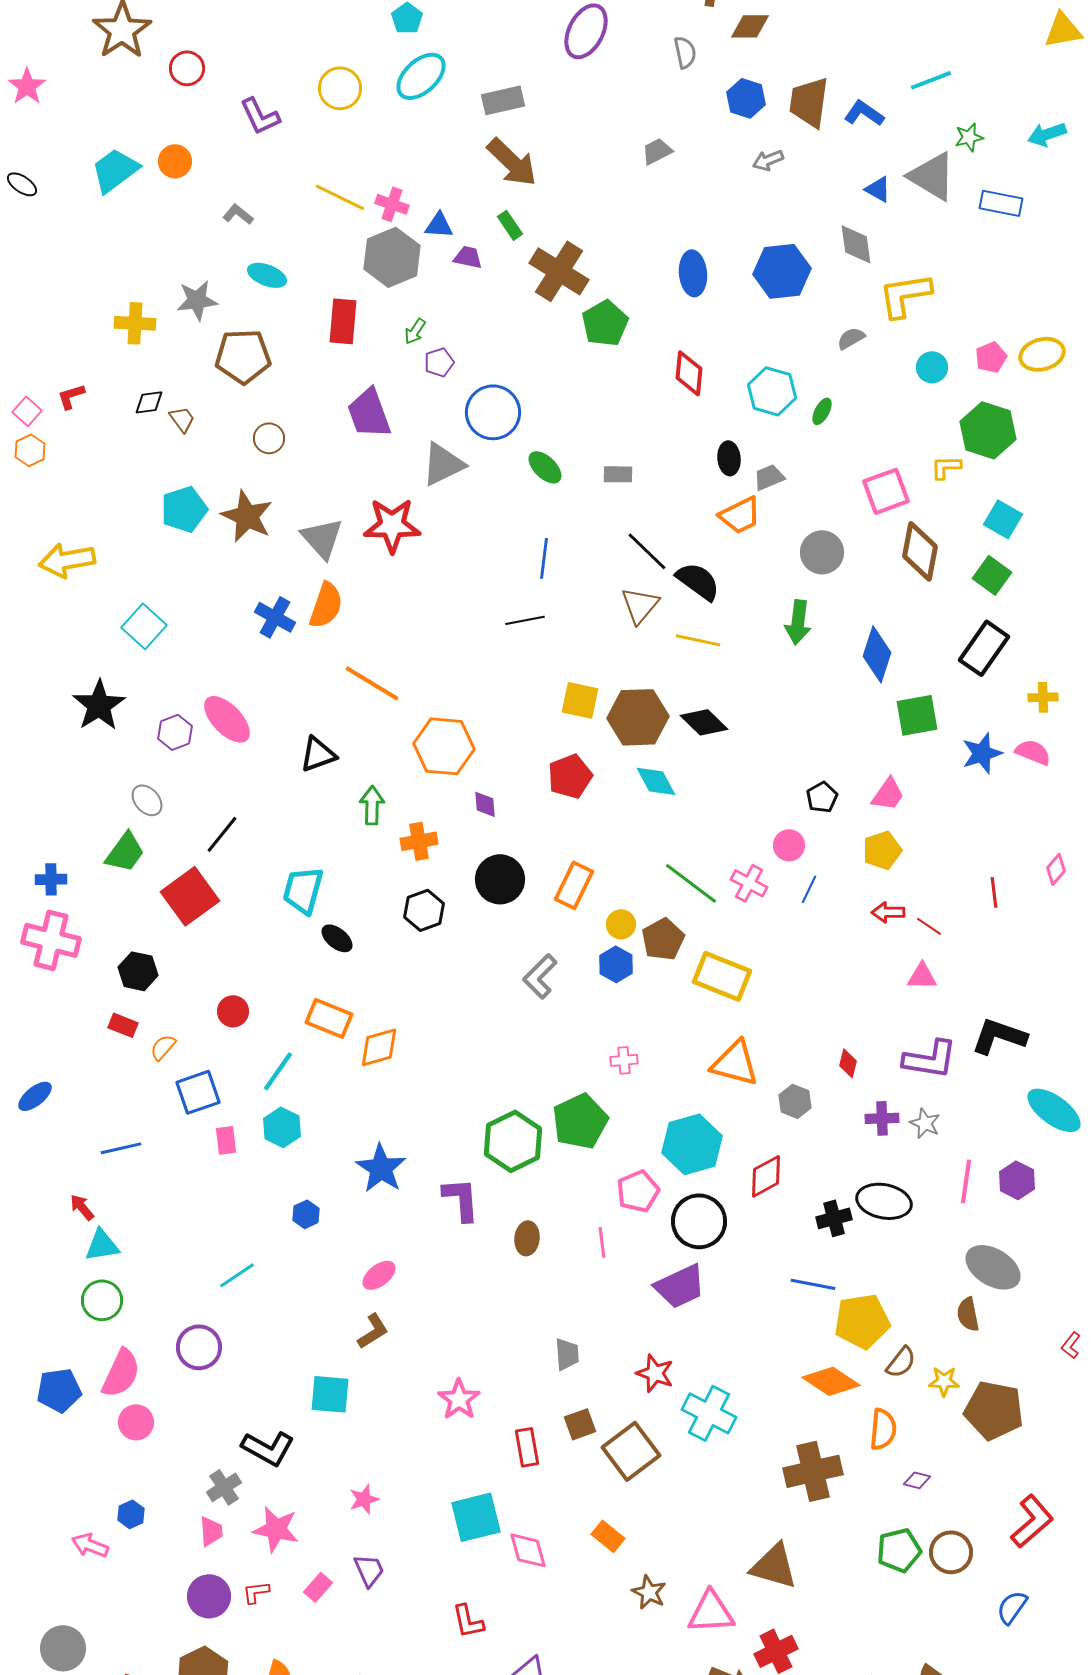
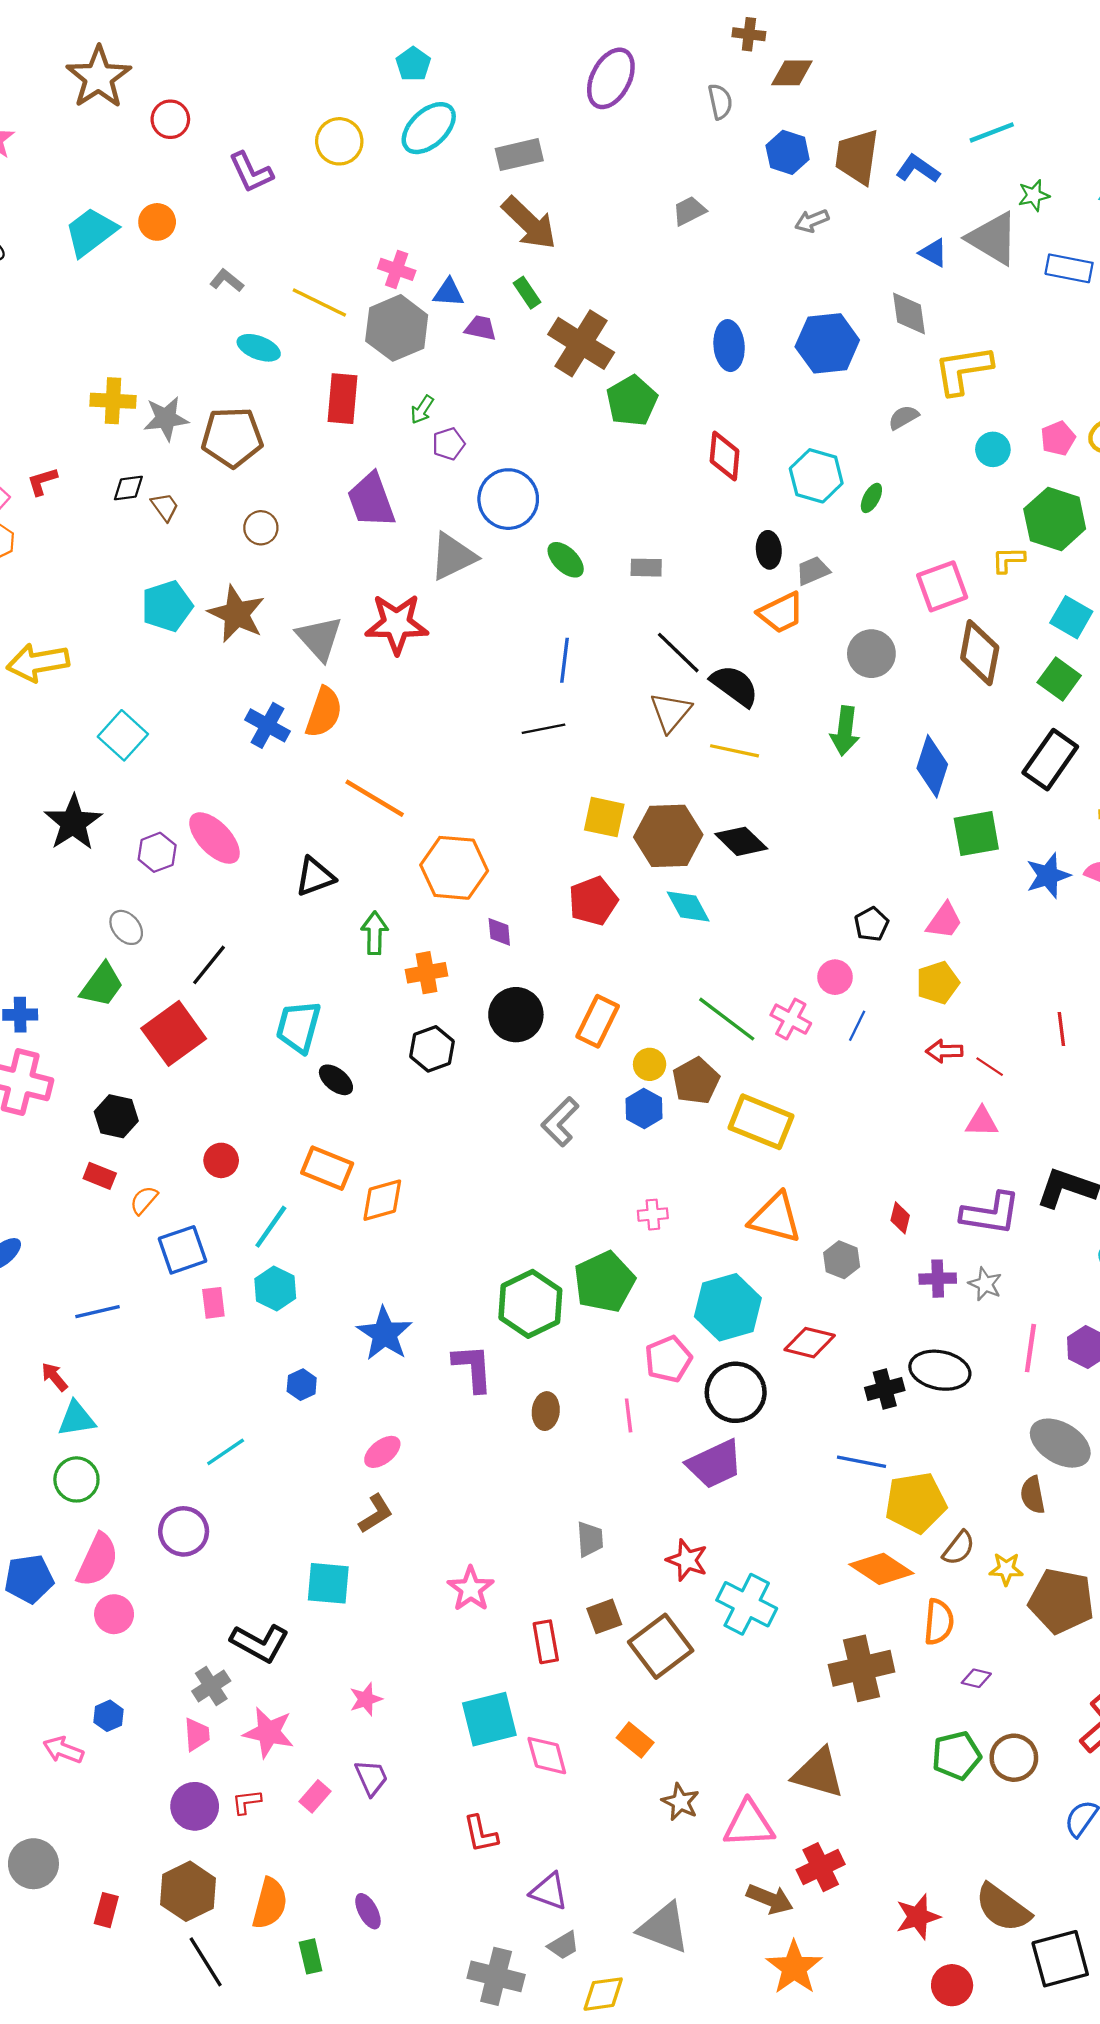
yellow line: (340, 197) -> (319, 303), moved
gray star: (197, 300) -> (166, 418), moved
red diamond: (766, 1176) -> (810, 1343), turned 42

